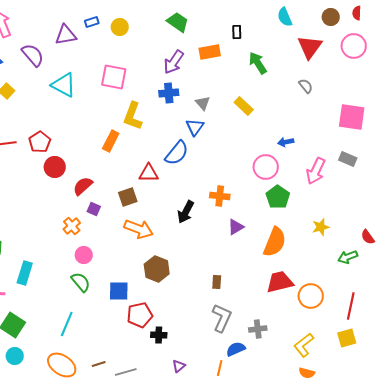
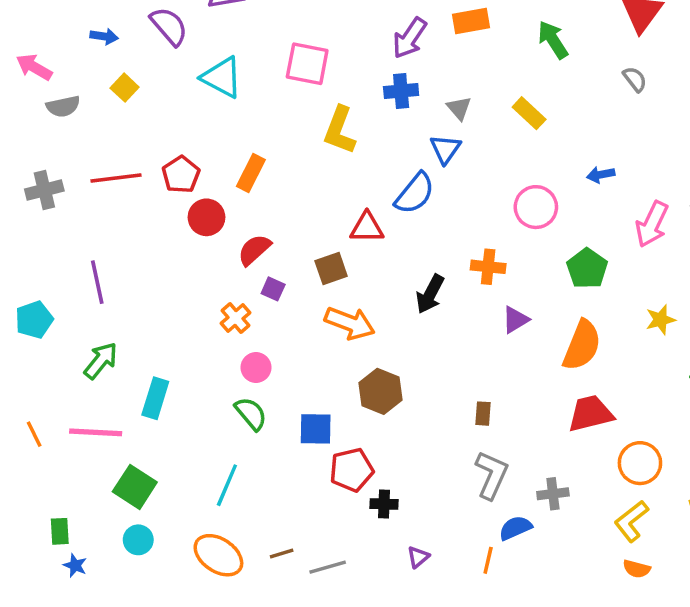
orange rectangle: (111, 141) -> (251, 173), moved
pink circle: (266, 167) -> (536, 207), moved
orange circle: (311, 296) -> (640, 463), moved

